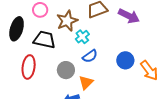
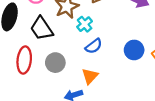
black trapezoid: (44, 40) -> (42, 29), turned -135
gray circle: (66, 70) -> (55, 63), moved

